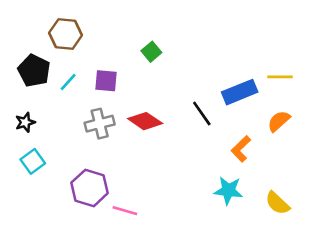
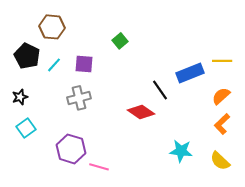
red diamond: (145, 121) -> (141, 112), moved
orange L-shape: (241, 149) -> (222, 124), moved

